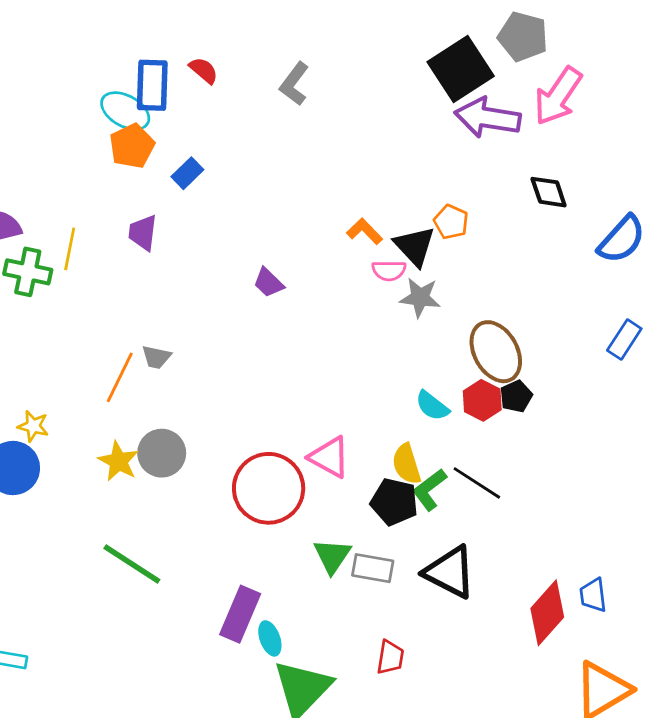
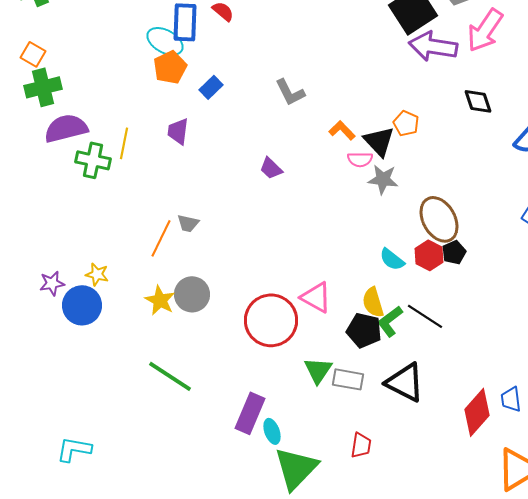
gray L-shape: (294, 84) -> (290, 92), moved, turned -64

